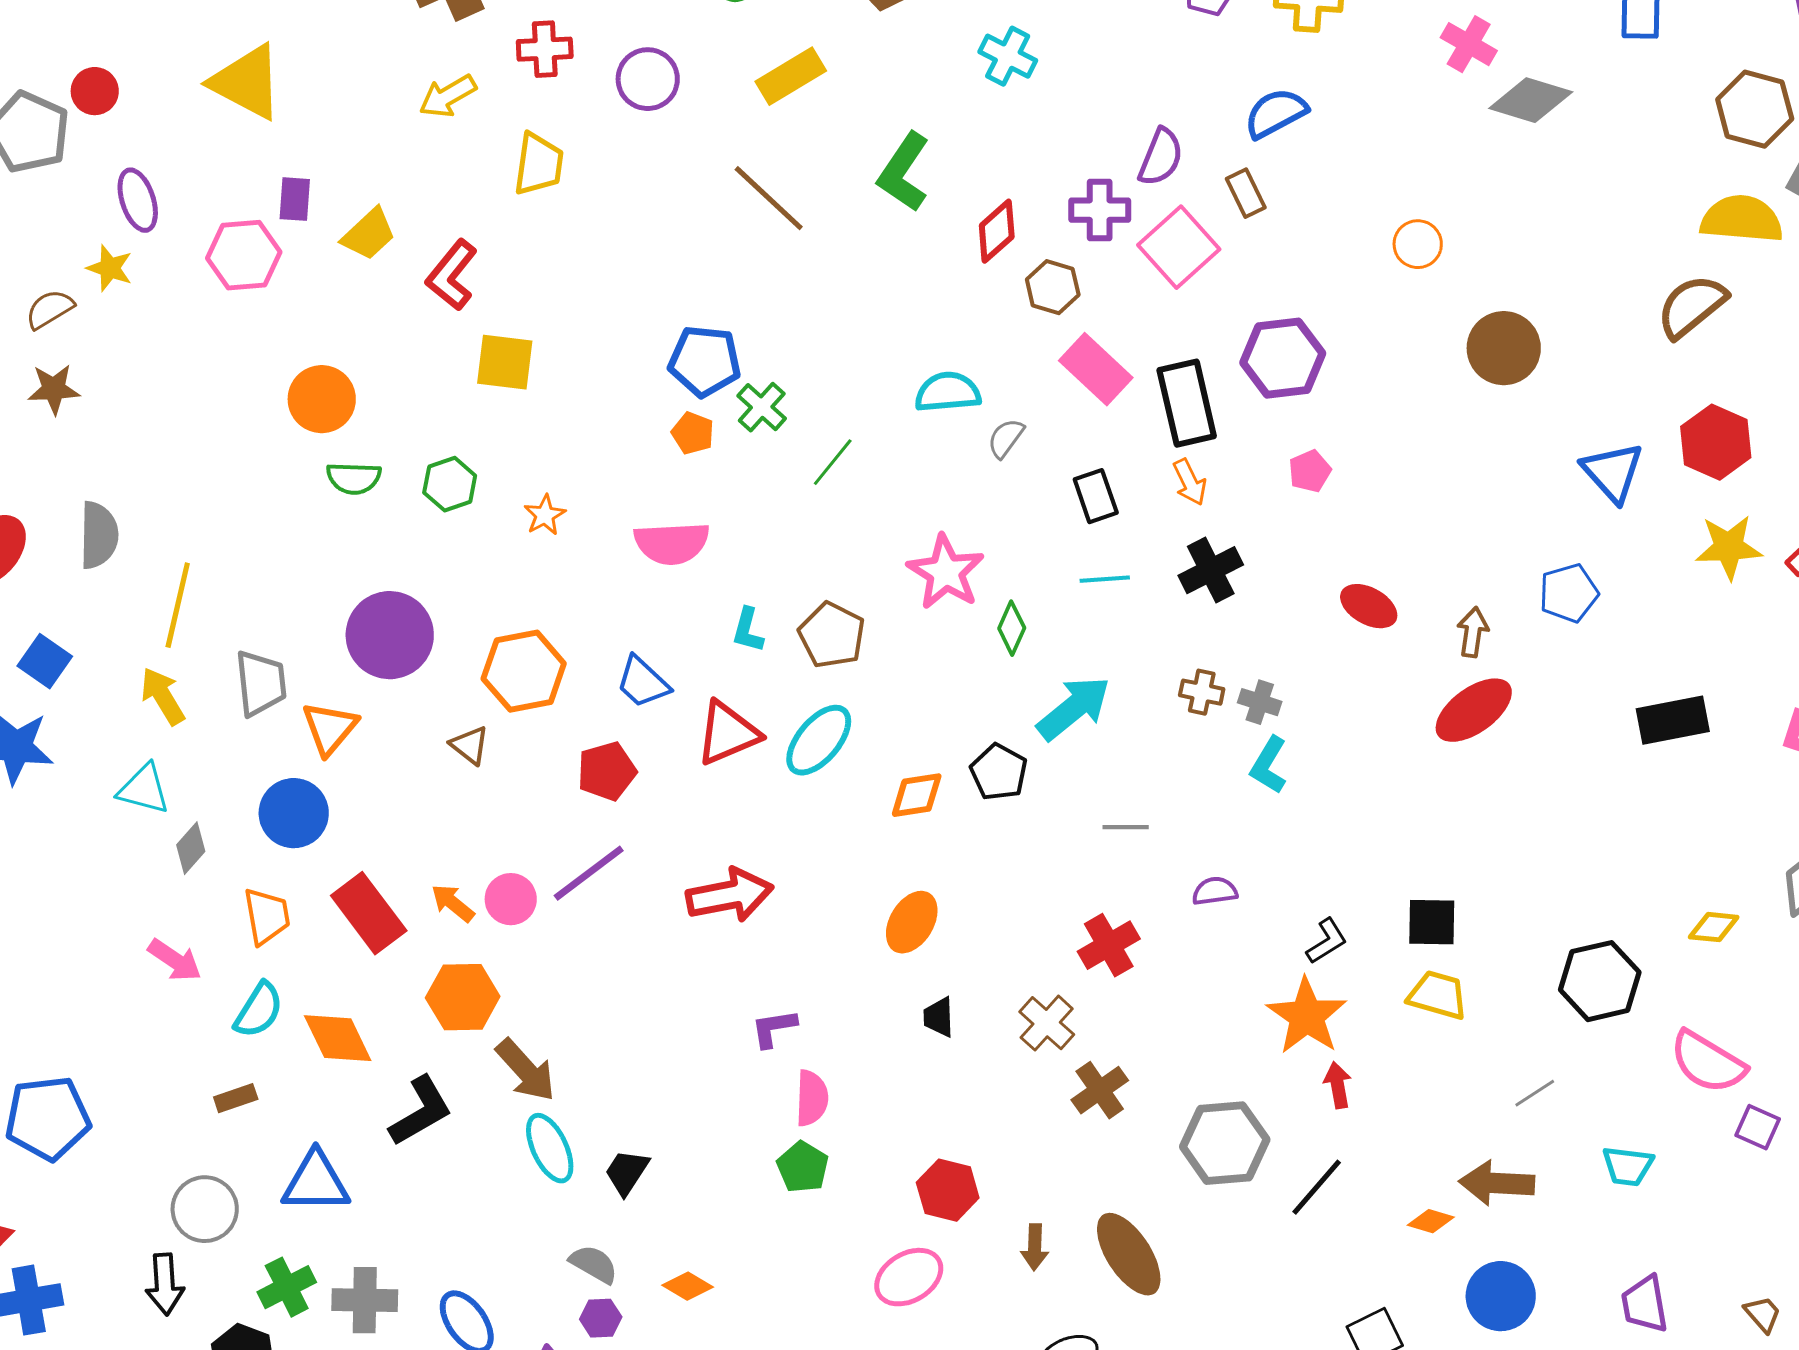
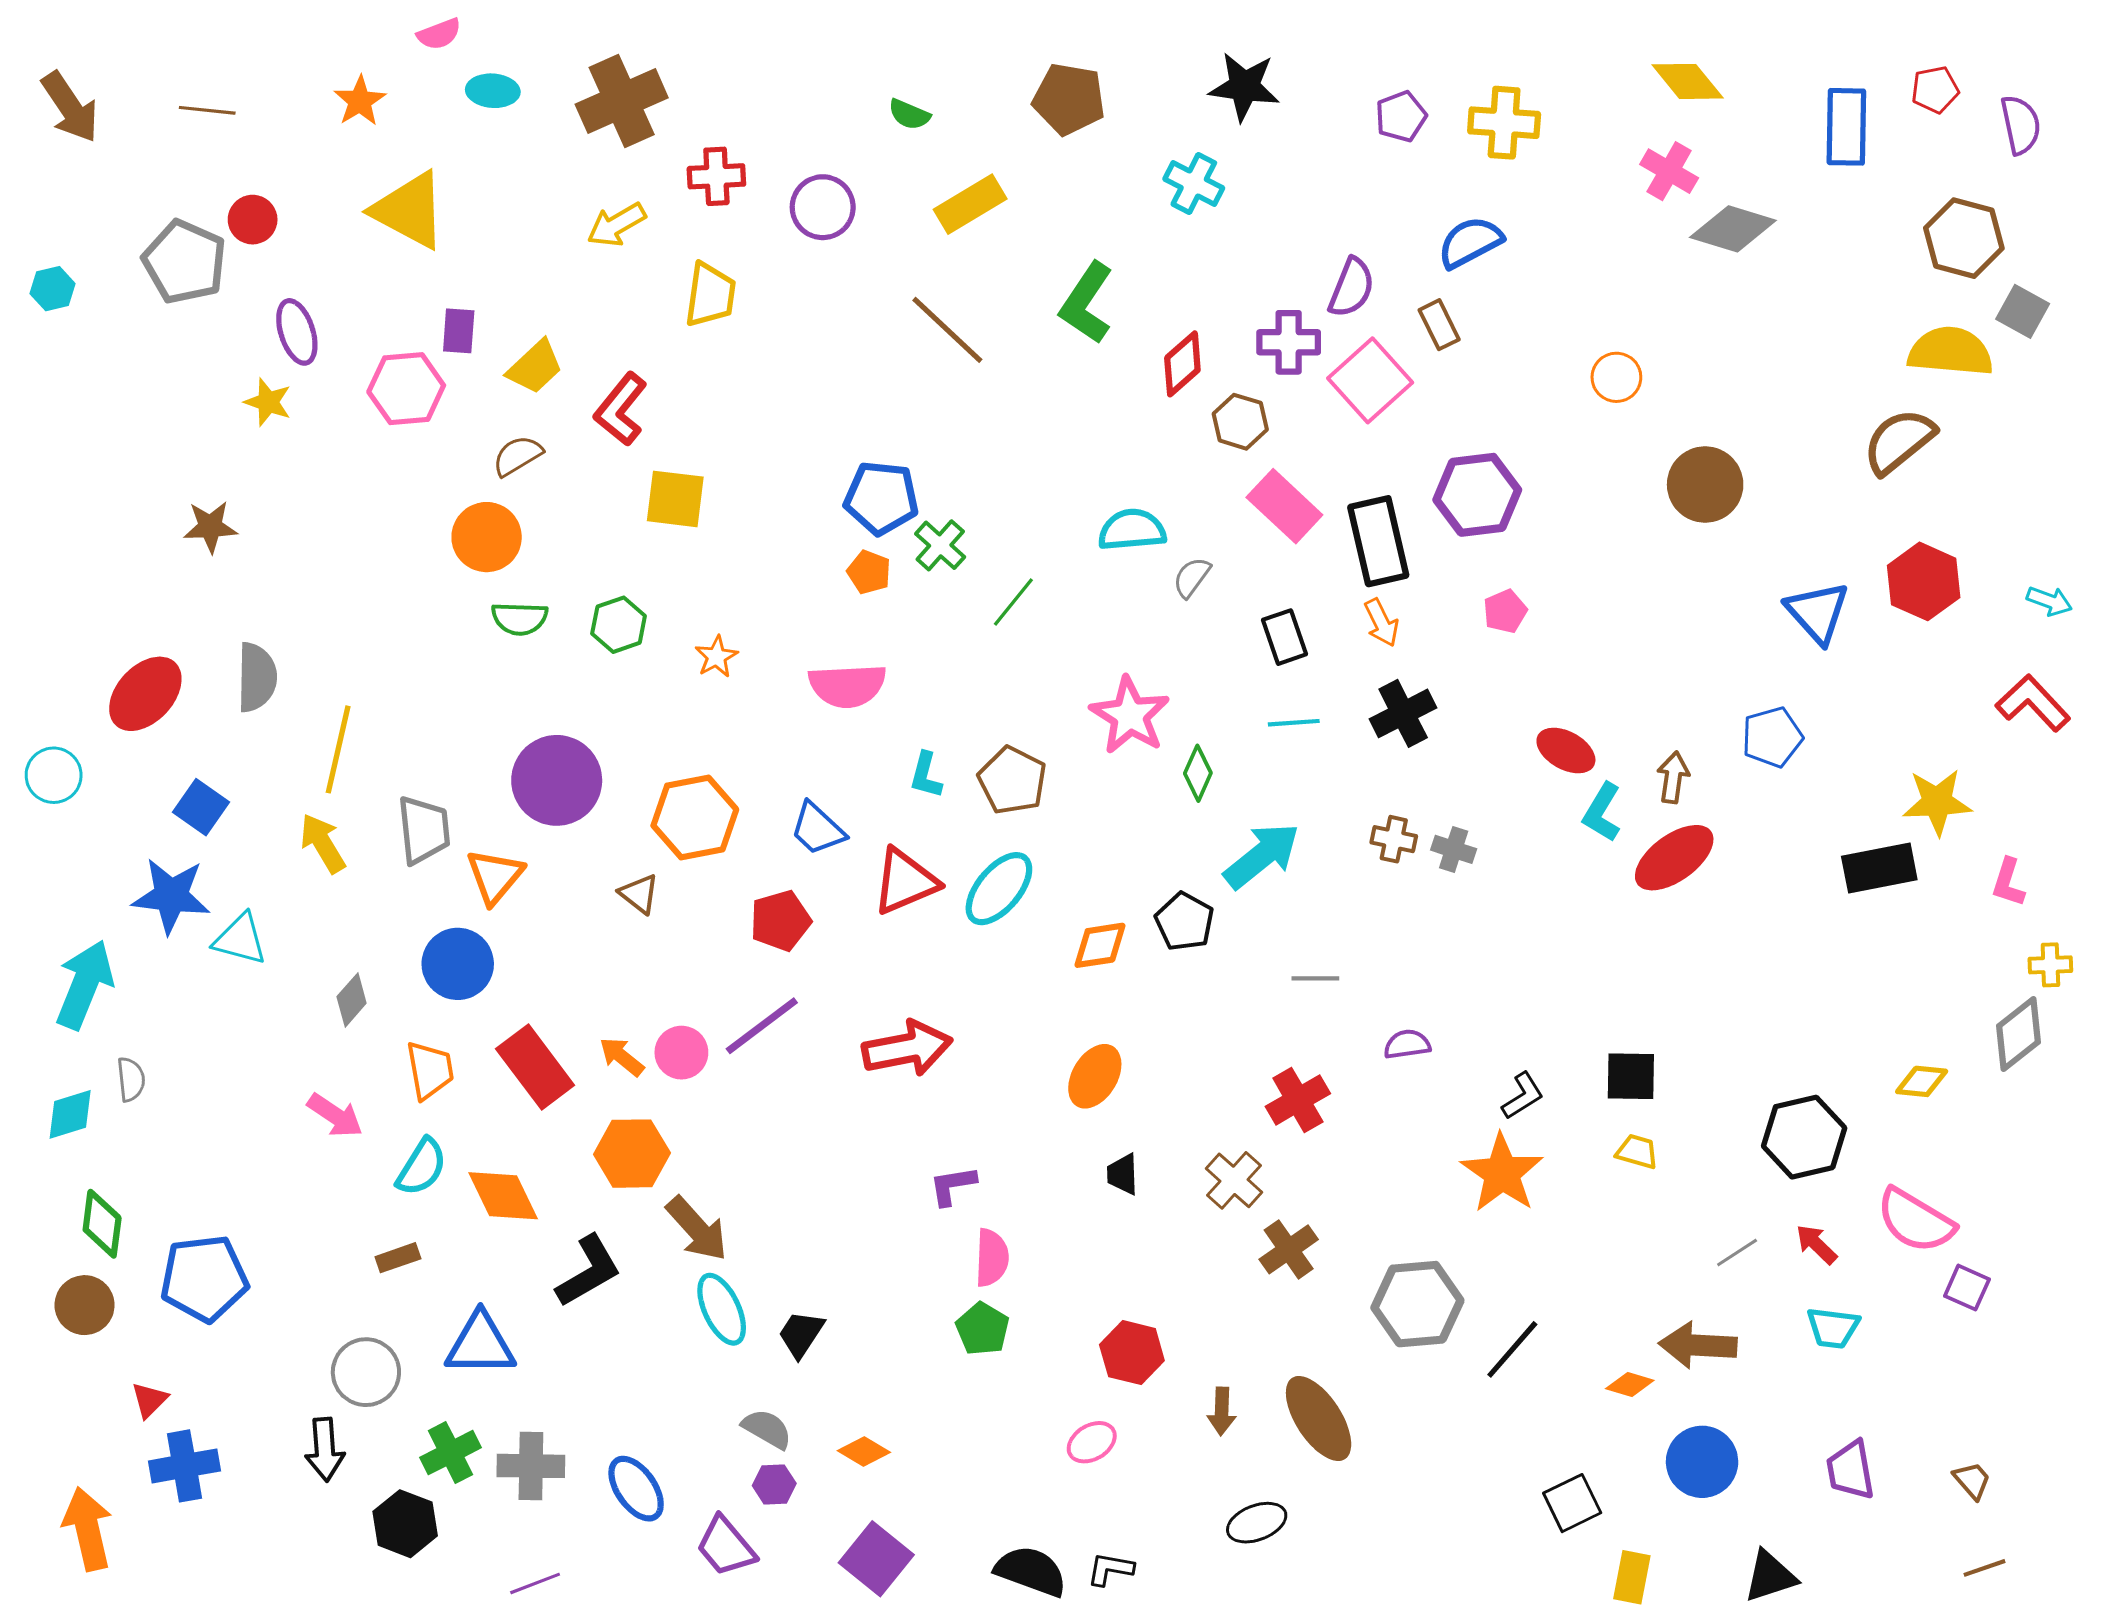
brown semicircle: (50, 309) -> (518, 456), moved
yellow star: (1729, 547) -> (1937, 802), moved
cyan L-shape: (1269, 765) -> (1602, 812), moved
cyan triangle: (144, 789) -> (240, 939), moved
yellow trapezoid: (1438, 995) -> (1637, 1152), size x0.7
red arrow: (1338, 1085) -> (1816, 1244), moved, turned -36
pink ellipse: (909, 1277) -> (1092, 1442), size x0.7

